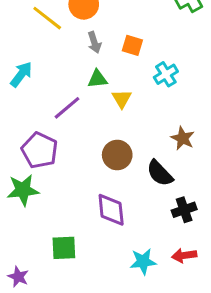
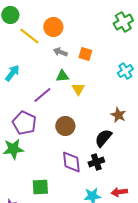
gray arrow: (94, 42) -> (60, 52), turned 128
cyan cross: (166, 74) -> (125, 71), moved
brown circle: (117, 155) -> (65, 126), moved
black semicircle: (160, 173) -> (103, 138), turned 84
black cross: (184, 210) -> (96, 162), moved

